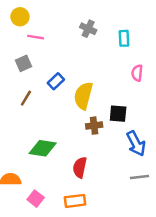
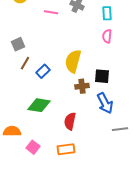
pink line: (36, 37) -> (51, 12), moved
gray square: (24, 63) -> (18, 44), moved
pink semicircle: (137, 73) -> (107, 36), moved
blue rectangle: (56, 81) -> (43, 71), moved
blue arrow: (136, 144) -> (105, 103), moved

